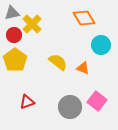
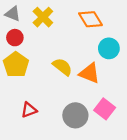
gray triangle: (12, 13) -> (13, 14), turned 35
yellow cross: (32, 24) -> (43, 17), moved
orange triangle: (83, 68) -> (89, 73), size x1.5

